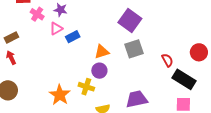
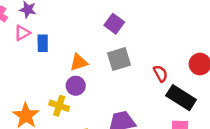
purple square: (130, 21) -> (114, 24), size x0.7
blue rectangle: (73, 37) -> (43, 43), turned -64

